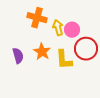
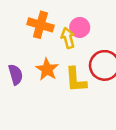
pink circle: (72, 30) -> (80, 27), moved

